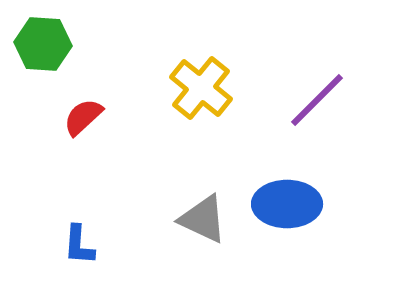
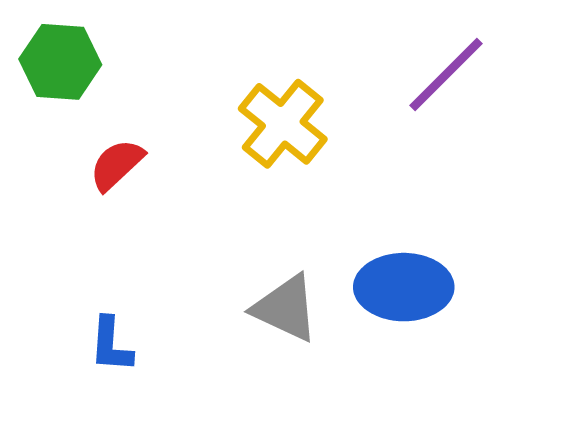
purple line: (317, 100) -> (446, 75), moved

